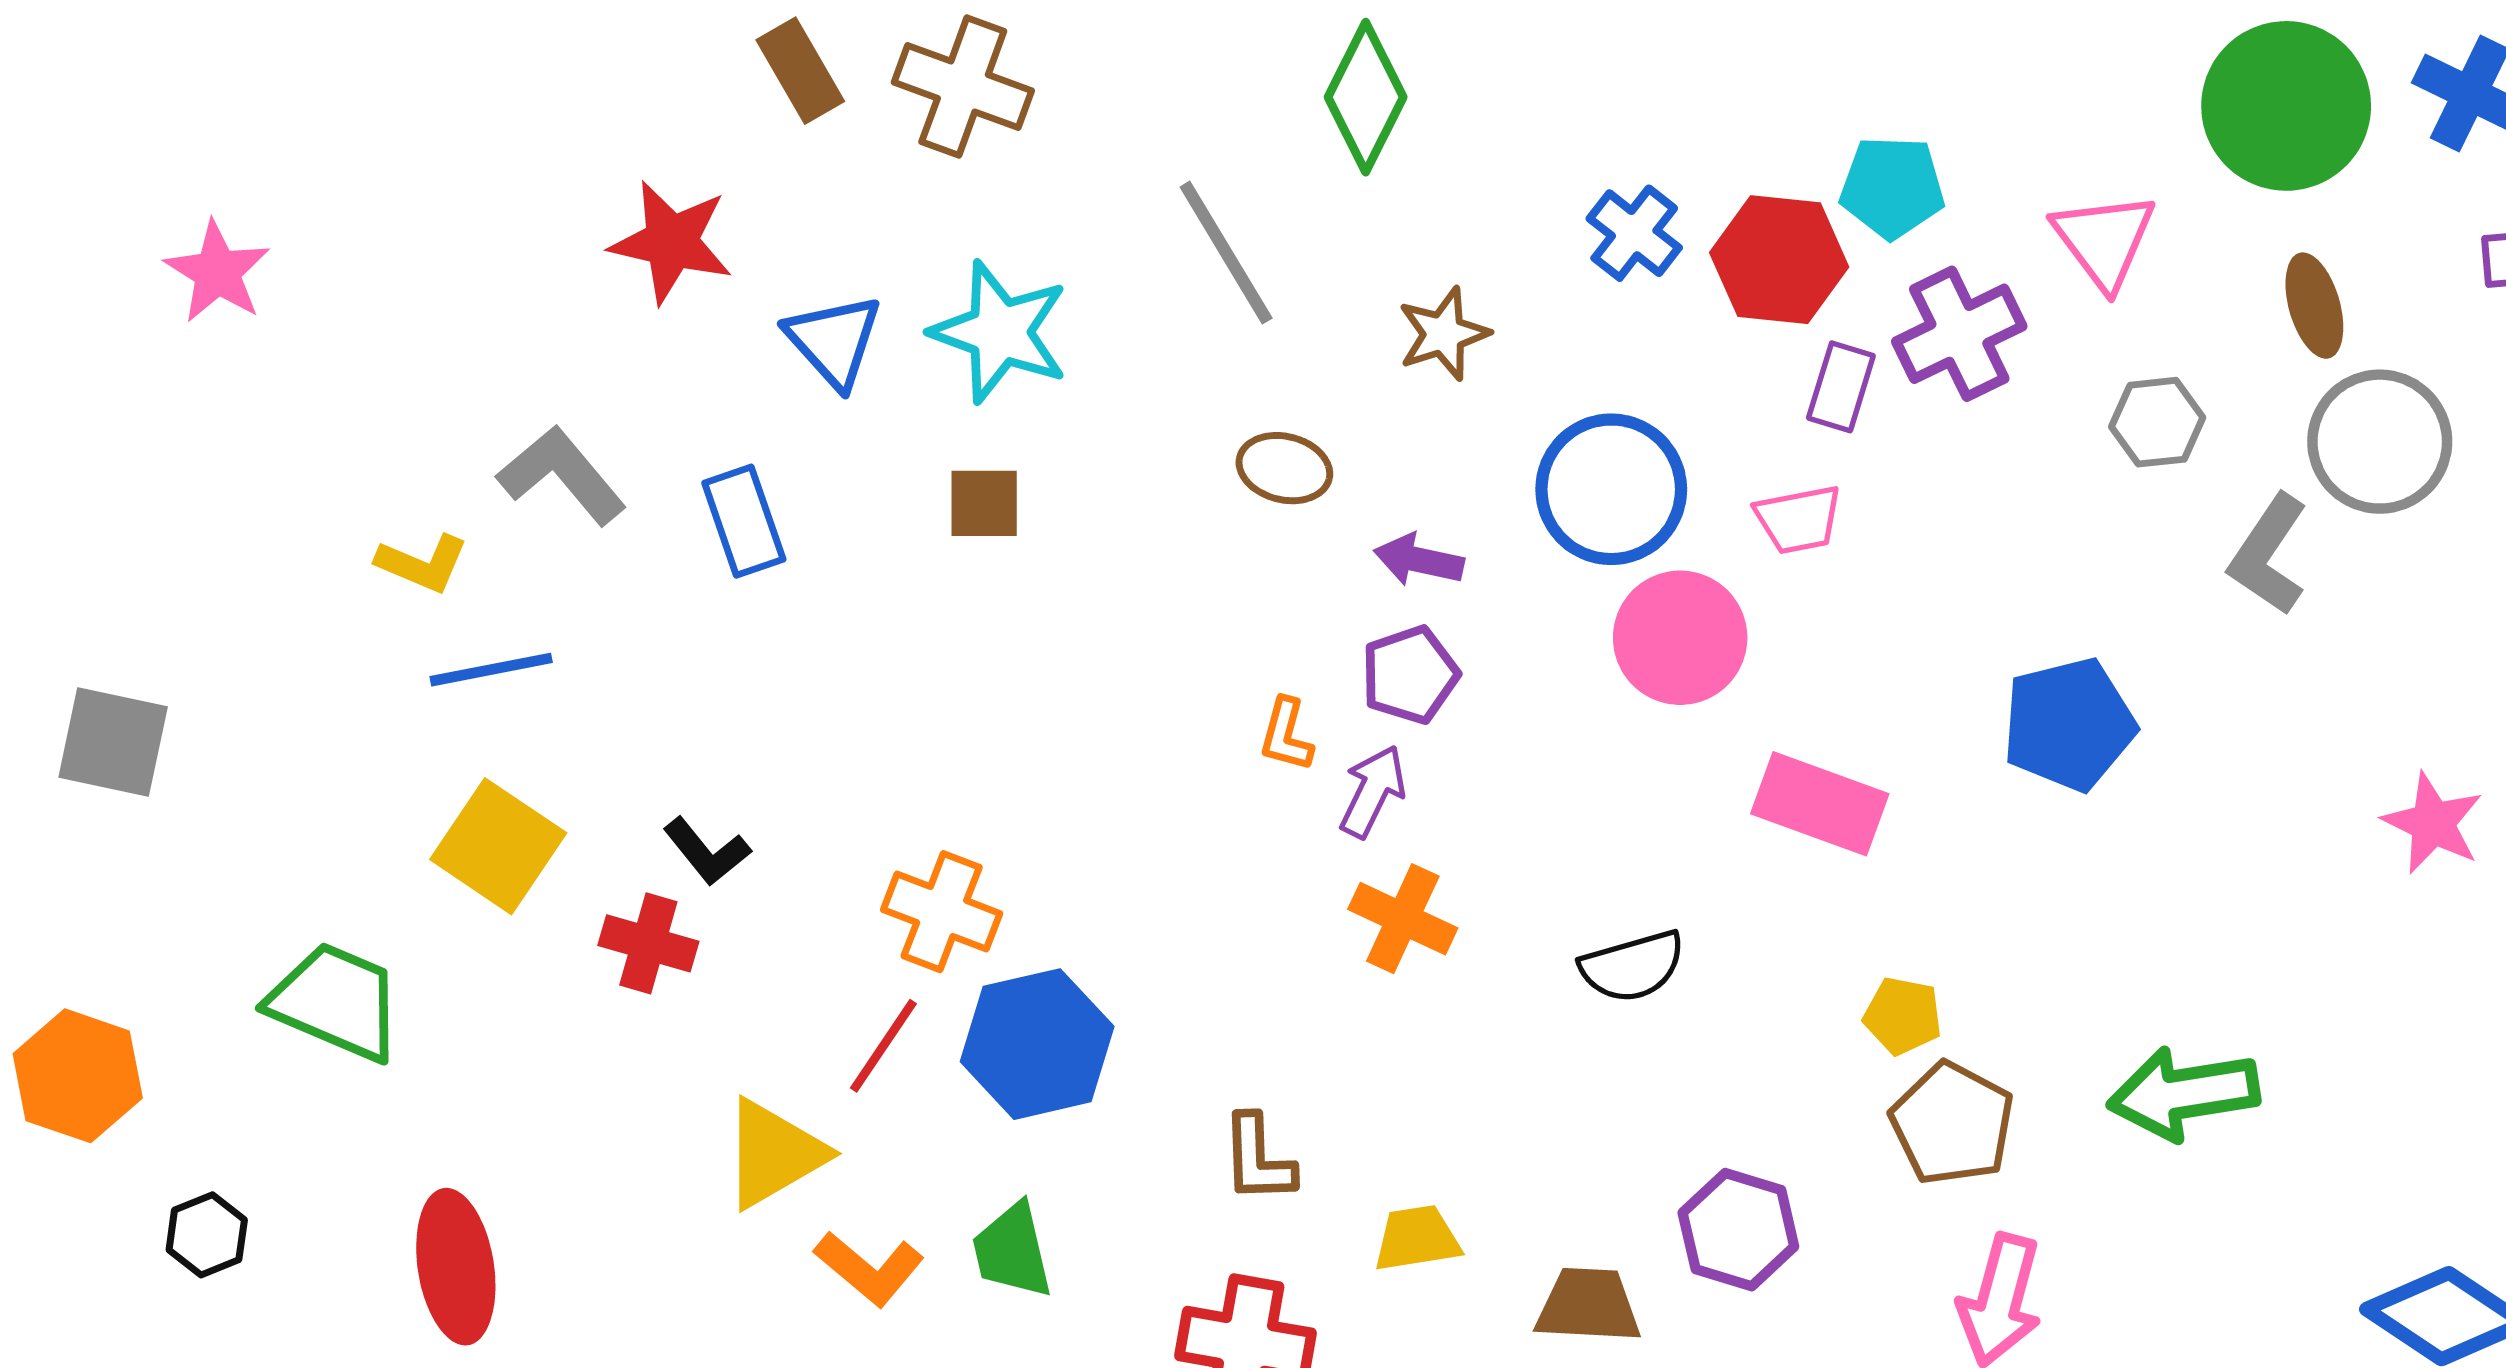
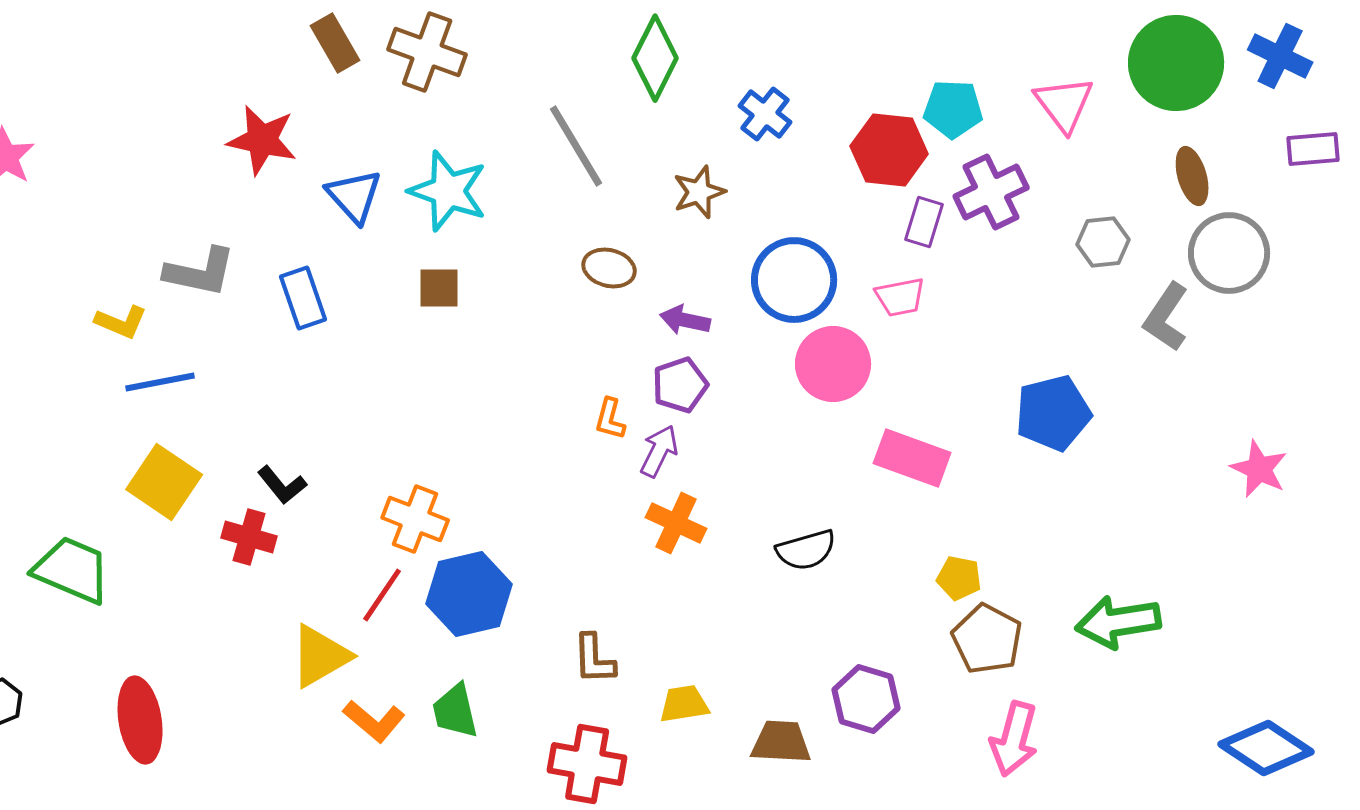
blue cross: (1634, 233) -> (765, 114), moved
pink triangle: (2104, 240) -> (1064, 104), moved
gray L-shape: (562, 475) -> (200, 272), turned 142

